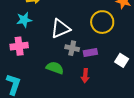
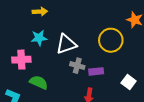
cyan star: (24, 20) -> (39, 38), moved
green semicircle: (55, 68) -> (39, 82), moved

